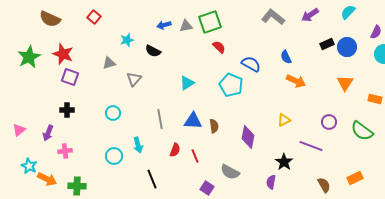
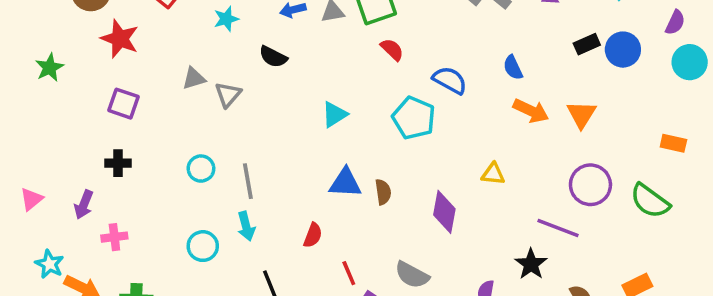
cyan star: (127, 40) -> (226, 19), moved
red star: (63, 54) -> (120, 39), moved
green star: (29, 57) -> (50, 68), size x0.7
gray triangle: (134, 79) -> (228, 95), moved
orange triangle: (345, 83) -> (581, 114), moved
gray line: (160, 119) -> (248, 181), moved
yellow triangle: (284, 120) -> (493, 174), moved, turned 32
purple circle: (329, 122) -> (590, 185), size x1.5
red line: (195, 156) -> (349, 273), moved
black star: (284, 162) -> (531, 264), moved

